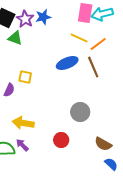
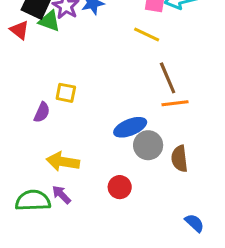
green triangle: (15, 38) -> (49, 21), moved
orange line: (98, 44) -> (175, 103), moved, turned 30
blue ellipse: (67, 63) -> (130, 127), moved
brown semicircle: (103, 144) -> (180, 159), moved, turned 54

